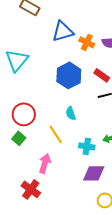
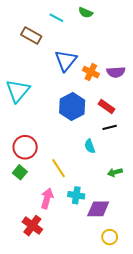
blue triangle: (63, 31) -> (66, 61), turned -35
cyan semicircle: (71, 113) -> (90, 146), moved
cyan cross: (87, 146) -> (76, 195), moved

